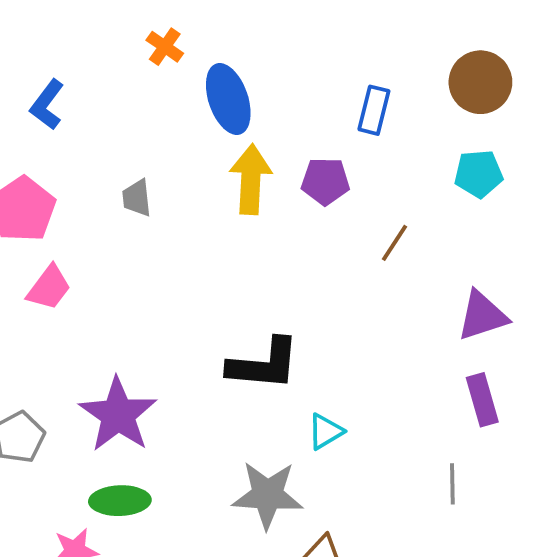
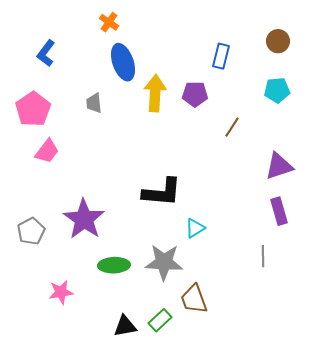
brown circle: (480, 82) -> (278, 41), size x0.7
blue ellipse: (228, 99) -> (123, 62), moved
green ellipse: (120, 501) -> (114, 265), moved

